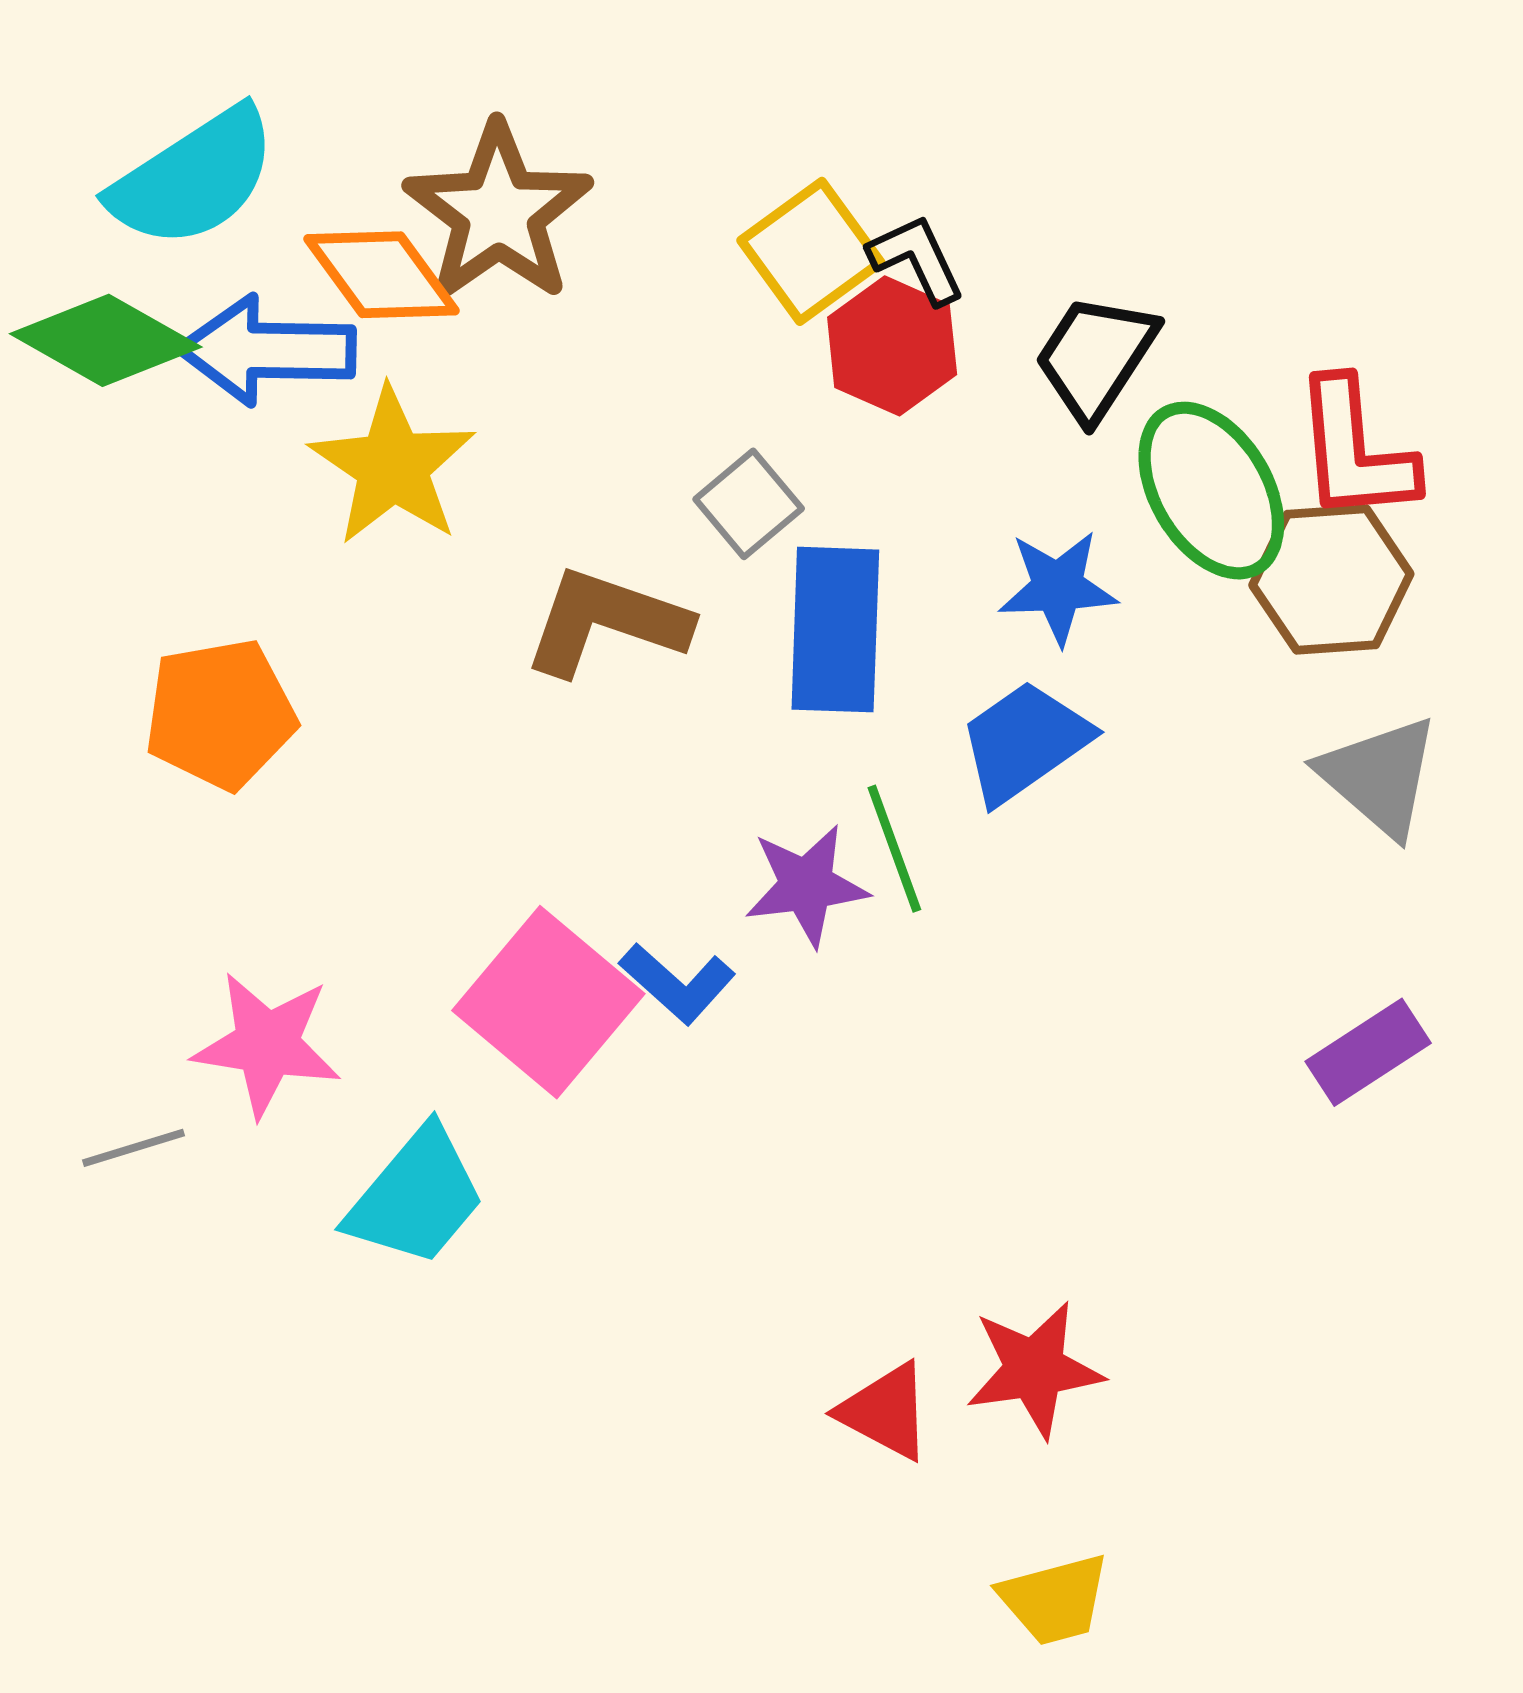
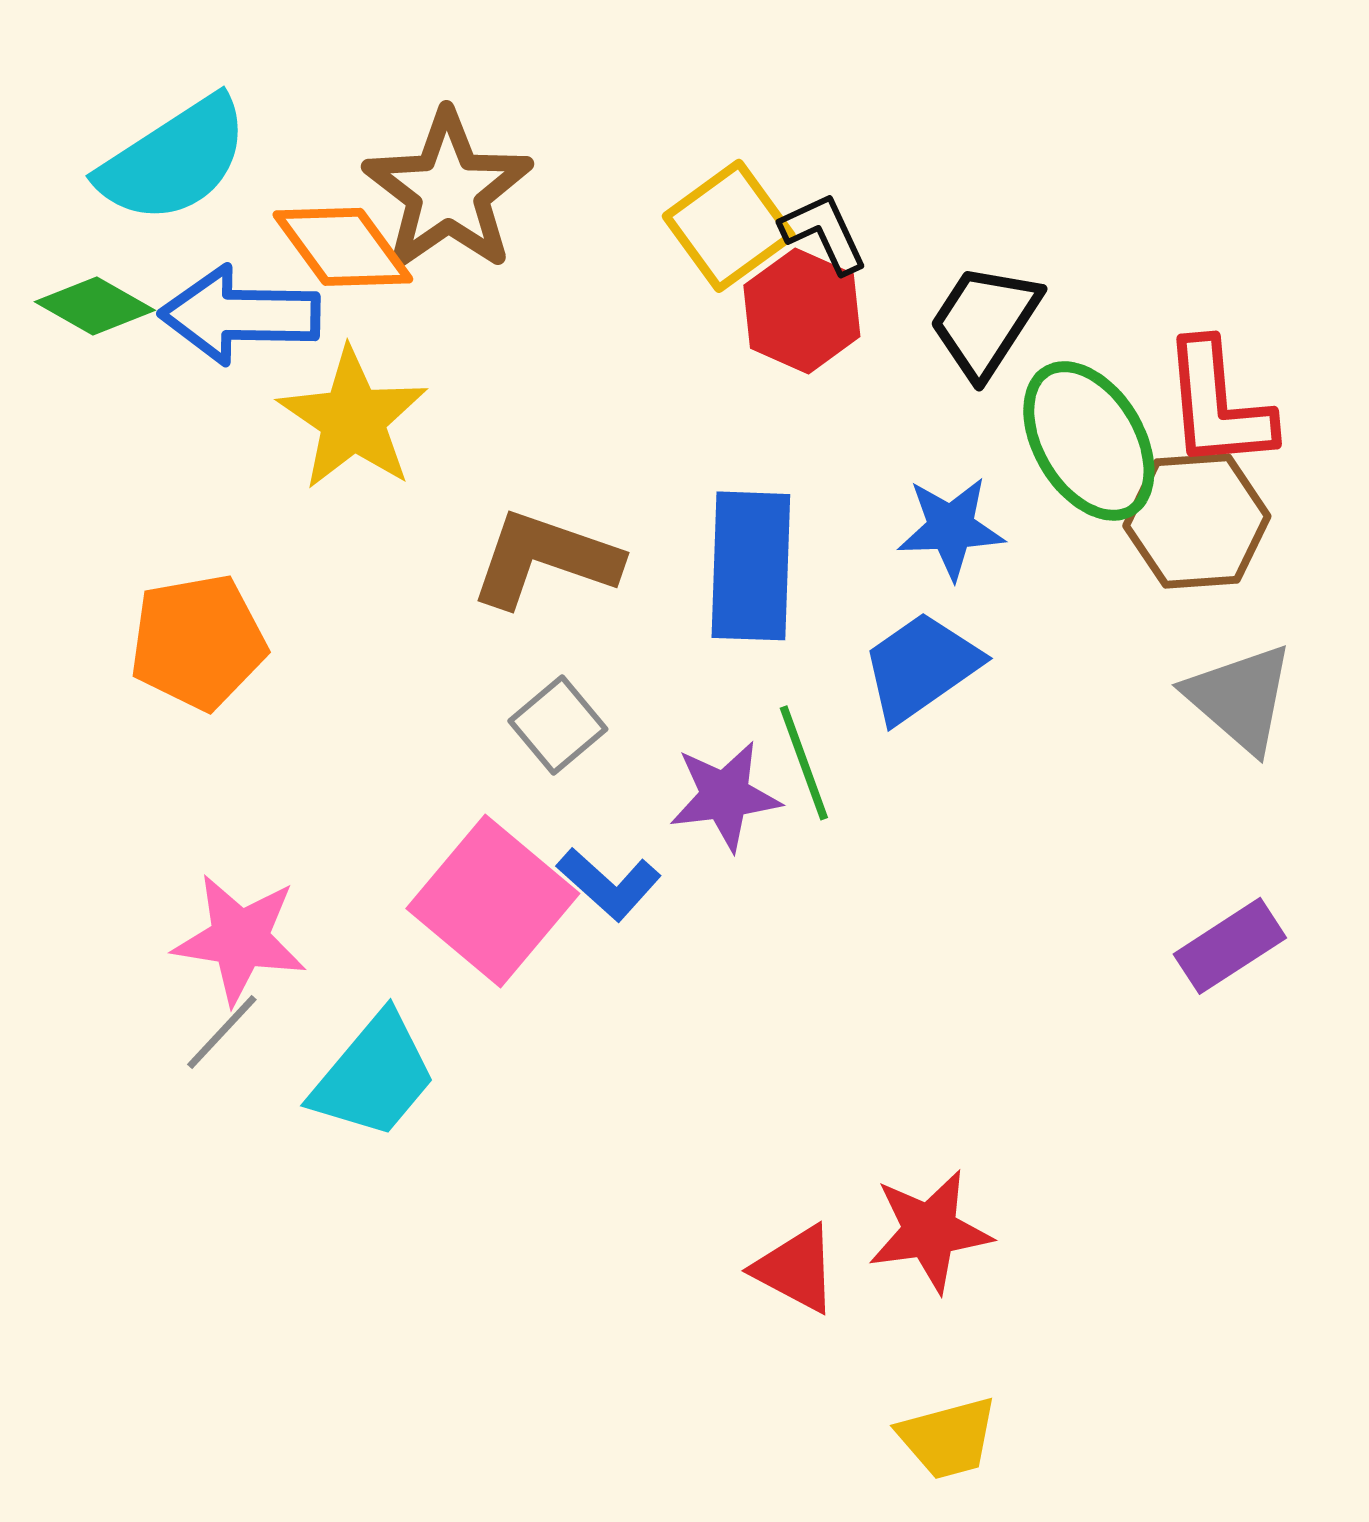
green diamond: (106, 340) -> (95, 306), size x0.7
gray square: (749, 504) -> (558, 725), moved
gray line: (133, 1148) -> (222, 1032), moved, turned -30

